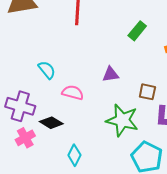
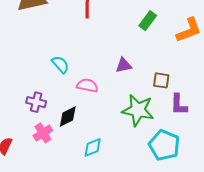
purple cross: (20, 106) -> (36, 102), size x0.7
black diamond: (51, 123) -> (68, 117), turned -55
cyan diamond: (74, 155) -> (93, 147), turned 45

